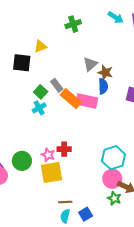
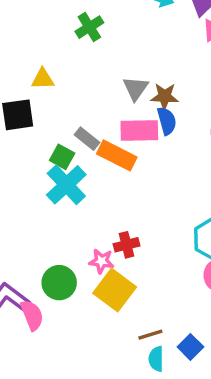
yellow triangle: (40, 46) -> (43, 79), turned 32
pink rectangle: (87, 101) -> (139, 130), moved
cyan cross: (39, 108) -> (66, 185), size x1.6
yellow square: (51, 173) -> (115, 290), turned -30

